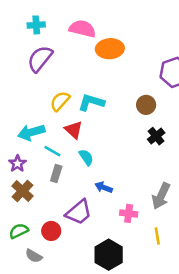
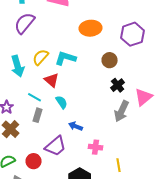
orange ellipse: (110, 49) -> (91, 28), moved
cyan arrow: (31, 132) -> (18, 66), moved, turned -90
gray arrow: (161, 196) -> (122, 111), moved

